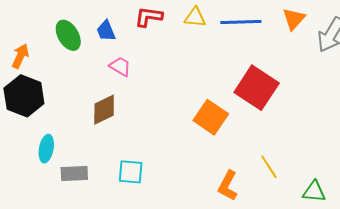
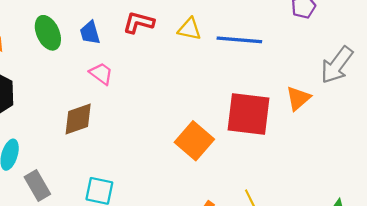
orange triangle: (294, 19) -> (298, 98), moved
red square: (257, 88) -> (248, 114), turned -33
gray rectangle: (74, 174) -> (37, 186), turned 56

